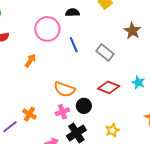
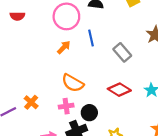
orange arrow: (30, 61) -> (64, 47), moved
black circle: (84, 106) -> (89, 113), moved

